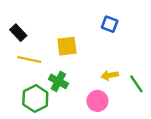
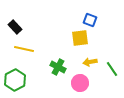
yellow square: (67, 46) -> (80, 38), moved
green cross: (58, 81) -> (58, 67), moved
green hexagon: (35, 98) -> (15, 80), moved

